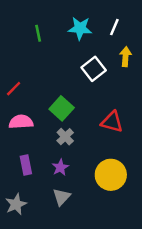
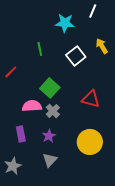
white line: (114, 27) -> (93, 11), moved
green line: (38, 33) -> (40, 49), moved
yellow arrow: (126, 57) -> (102, 46), turned -35
pink semicircle: (21, 122) -> (32, 106), moved

